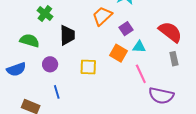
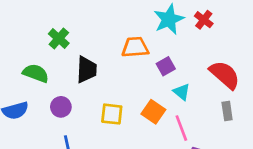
orange trapezoid: (102, 16) -> (135, 47), turned 35
cyan triangle: (139, 47) -> (182, 92), turned 32
orange square: (119, 53) -> (153, 112), moved

